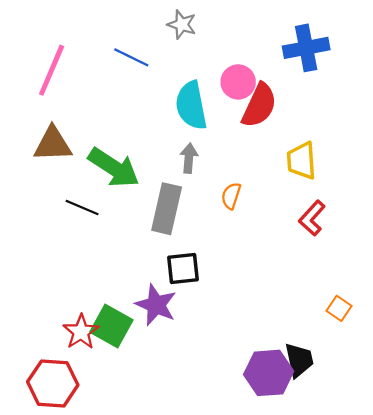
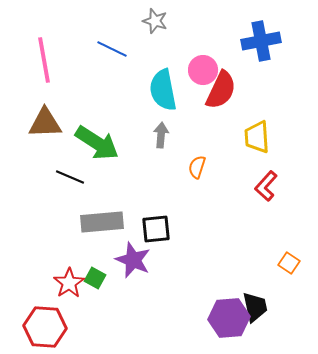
pink line: (52, 70) -> (44, 60), turned -33
gray rectangle: (167, 209) -> (102, 222), moved, turned 72
green square: (111, 326) -> (95, 278), size x0.6

